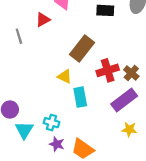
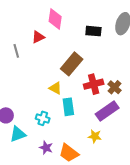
cyan cross: (51, 123) -> (43, 118), moved
yellow star: (129, 129) -> (95, 136), moved
cyan triangle: (24, 130) -> (18, 134), turned 36

